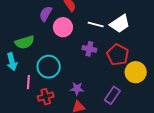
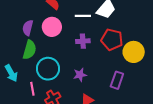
purple semicircle: (46, 14) -> (28, 28), moved
green semicircle: (25, 42) -> (30, 50), moved, turned -42
purple star: (77, 89) -> (80, 75), moved

